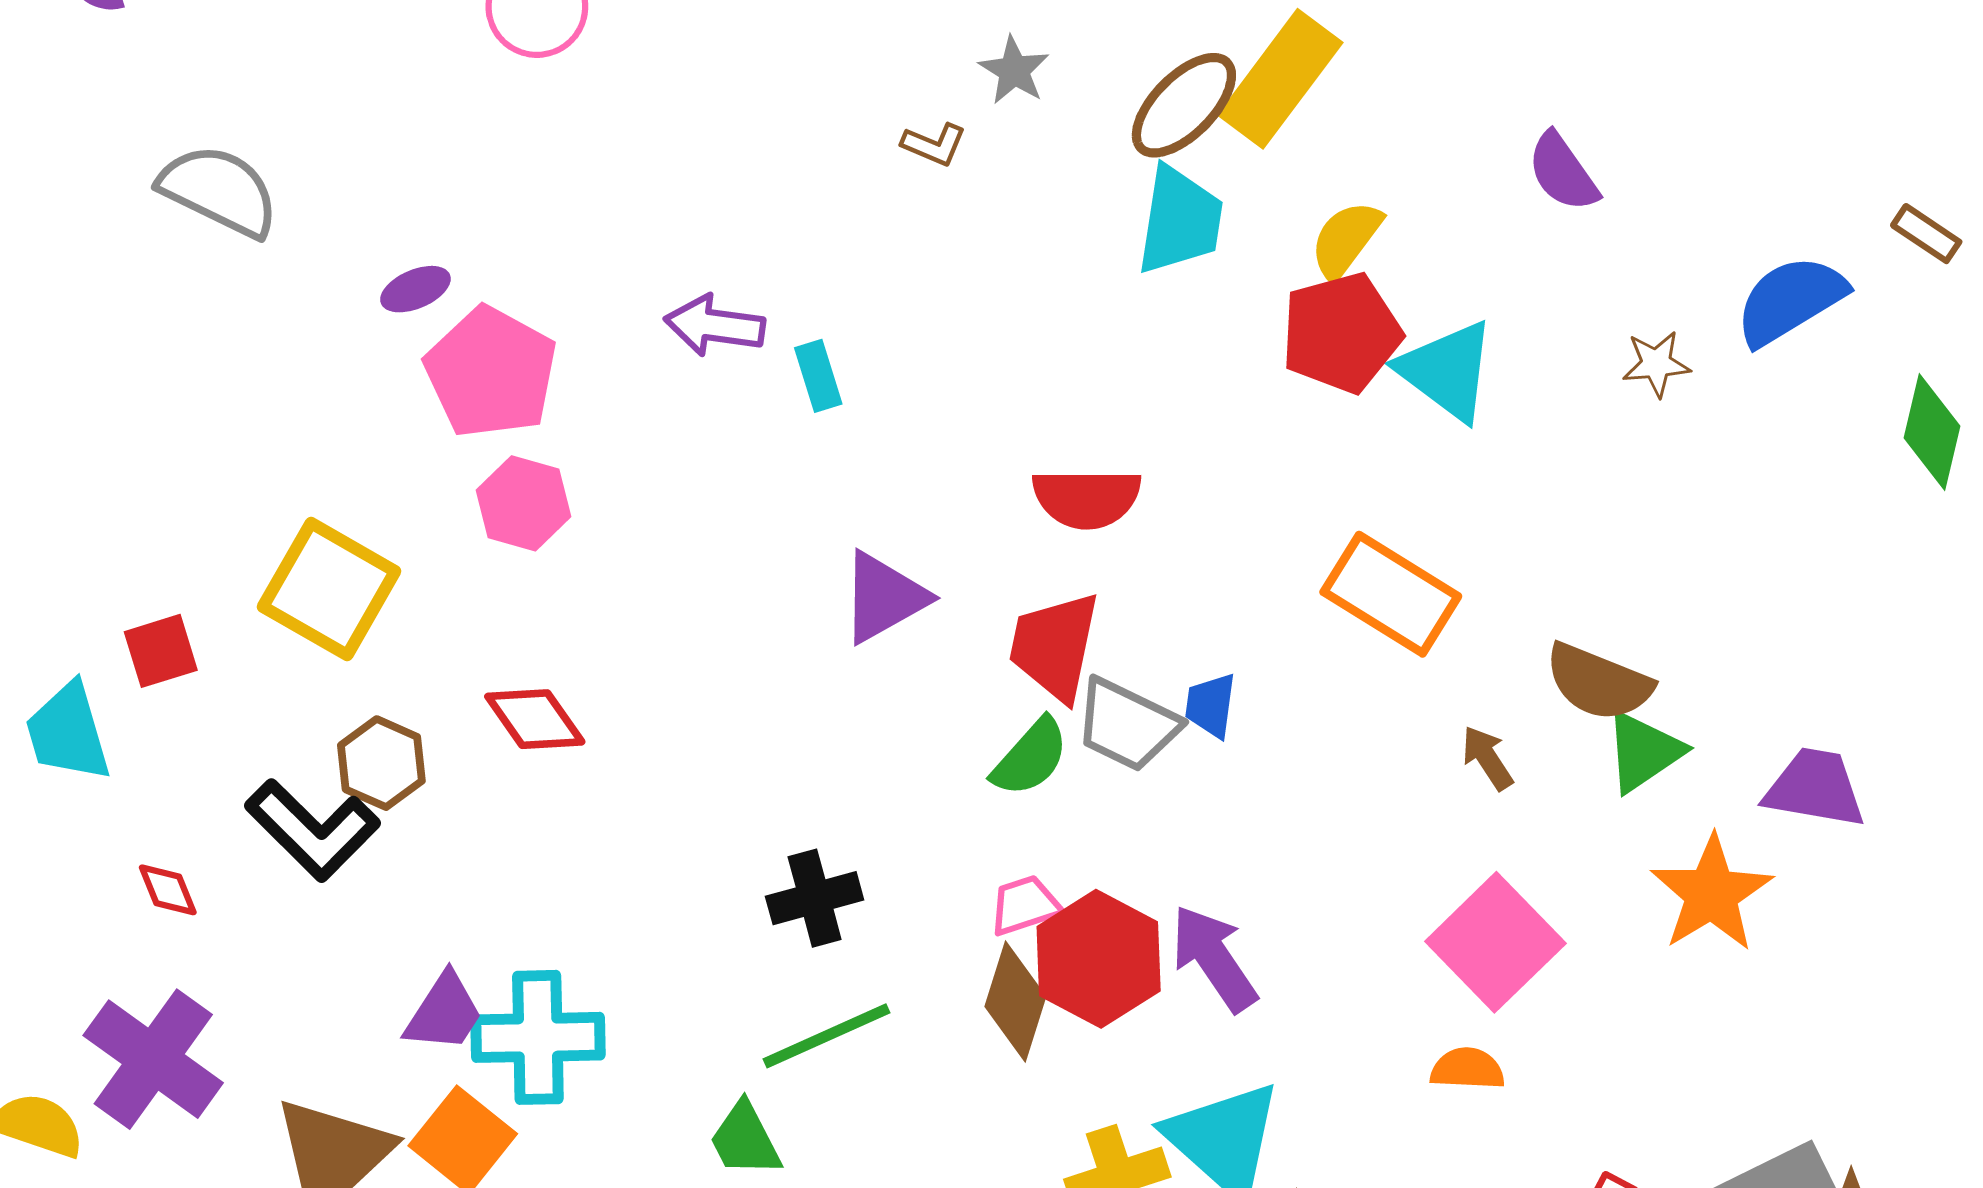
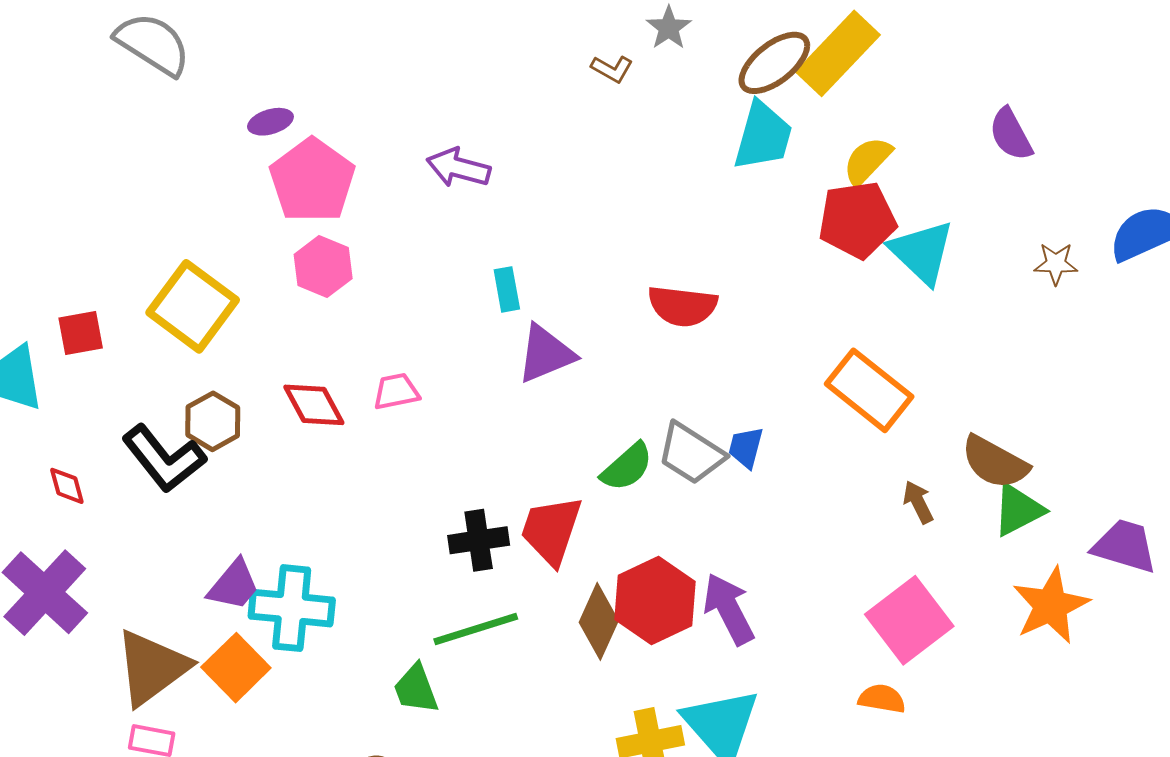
cyan rectangle: (818, 376) -> (507, 289), moved
red trapezoid: (1055, 646) -> (551, 530), moved
pink trapezoid: (1025, 905) -> (396, 391), moved

